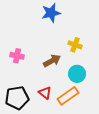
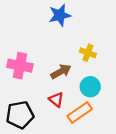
pink cross: (17, 56) -> (20, 66), size x1.5
red triangle: (45, 93) -> (56, 100), moved

